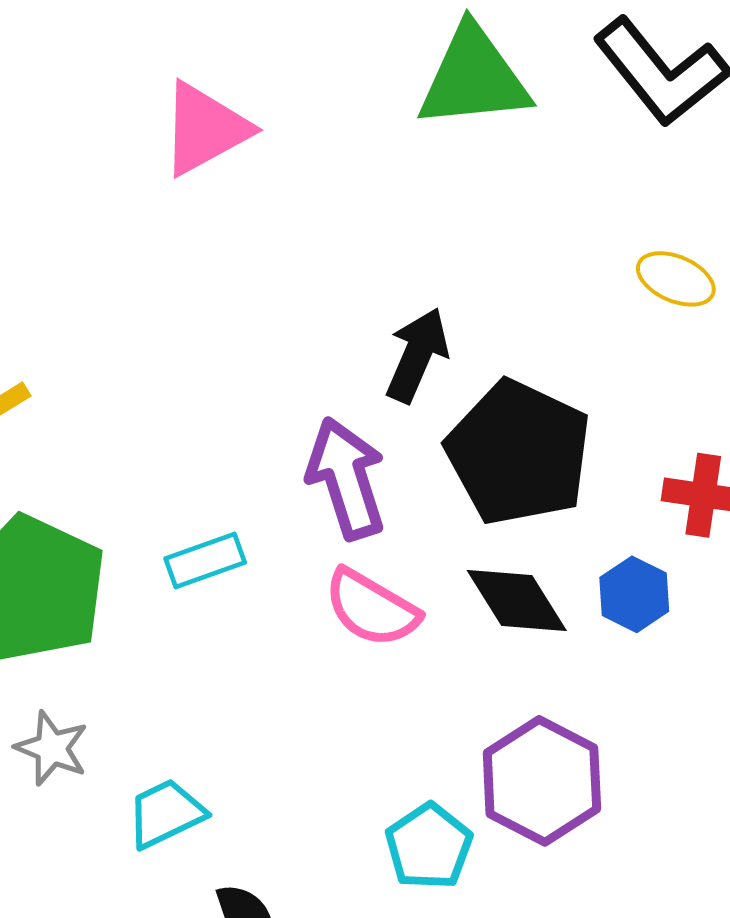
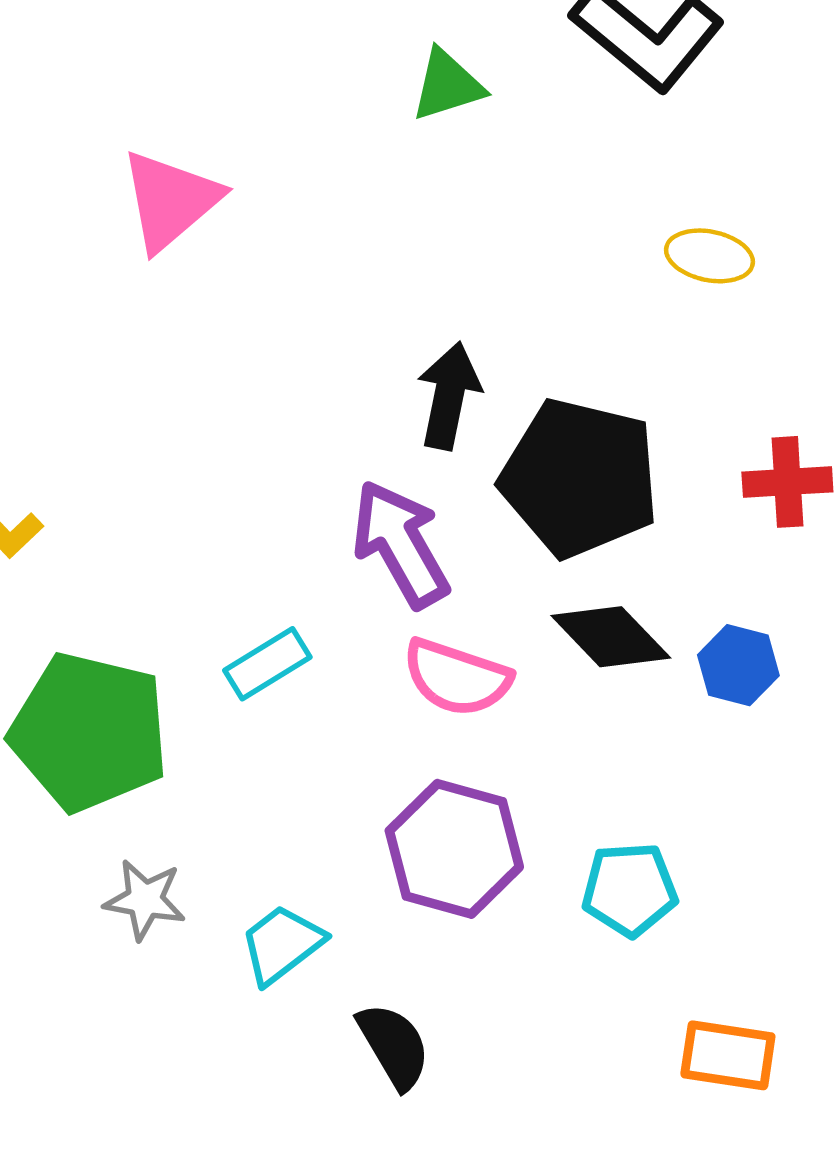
green triangle: (474, 78) -> (447, 85), size x0.6
blue hexagon: (634, 594) -> (738, 665), moved
purple hexagon: (542, 781) -> (454, 849), moved
cyan pentagon: (429, 846) -> (630, 890), moved, turned -30

